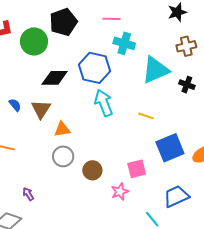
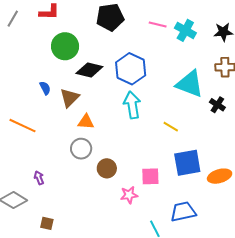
green circle: (34, 41) -> (65, 46), moved
cyan cross: (124, 43) -> (185, 30), moved
cyan triangle: (155, 70) -> (190, 84), turned 32

